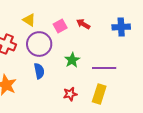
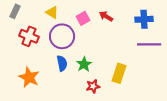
green star: (72, 60) -> (84, 64), moved
purple line: (104, 68) -> (149, 44), moved
yellow rectangle: (99, 94) -> (119, 73), moved

